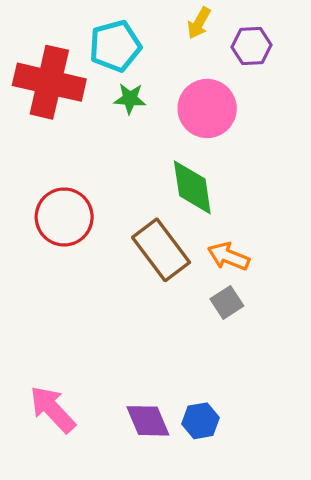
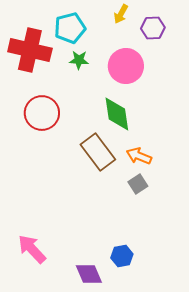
red circle: (64, 217) -> (42, 113), moved
purple diamond: (148, 421) -> (89, 274), moved

